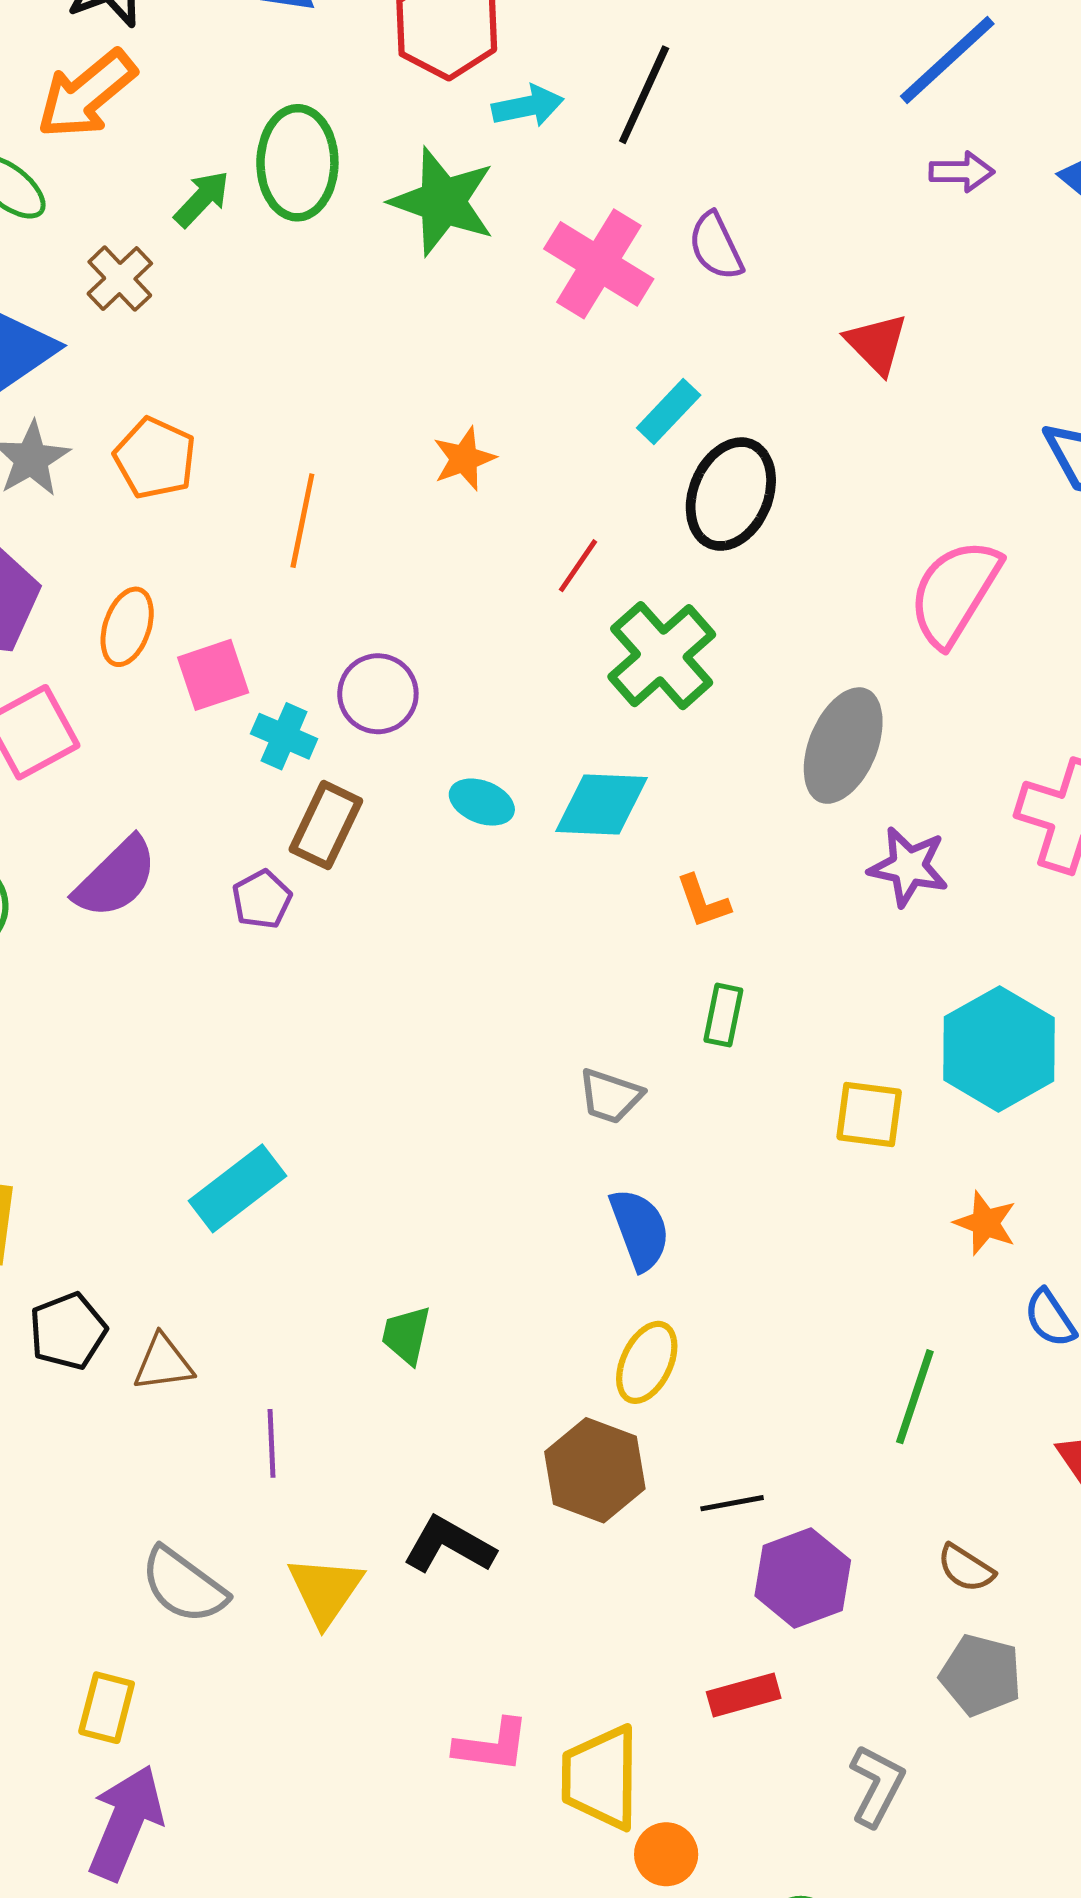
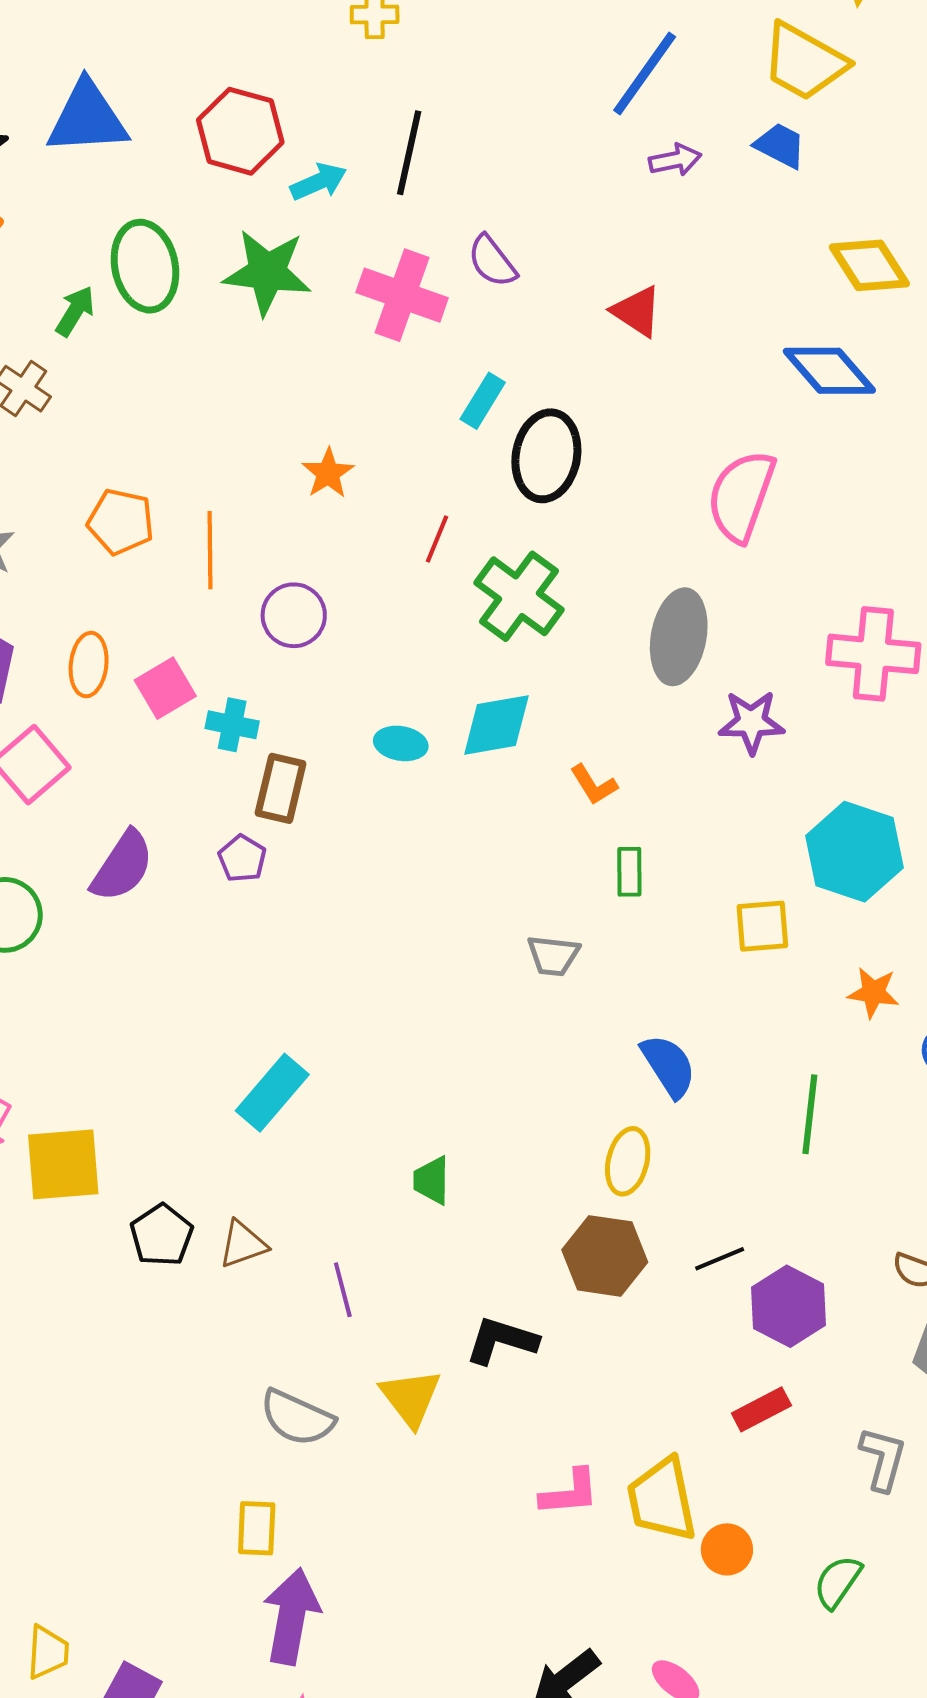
orange pentagon: (155, 458) -> (121, 522), moved
purple circle: (378, 694) -> (294, 615), moved
blue semicircle: (640, 1229) -> (668, 1066), moved
green line: (915, 1397) -> (810, 1114), moved

